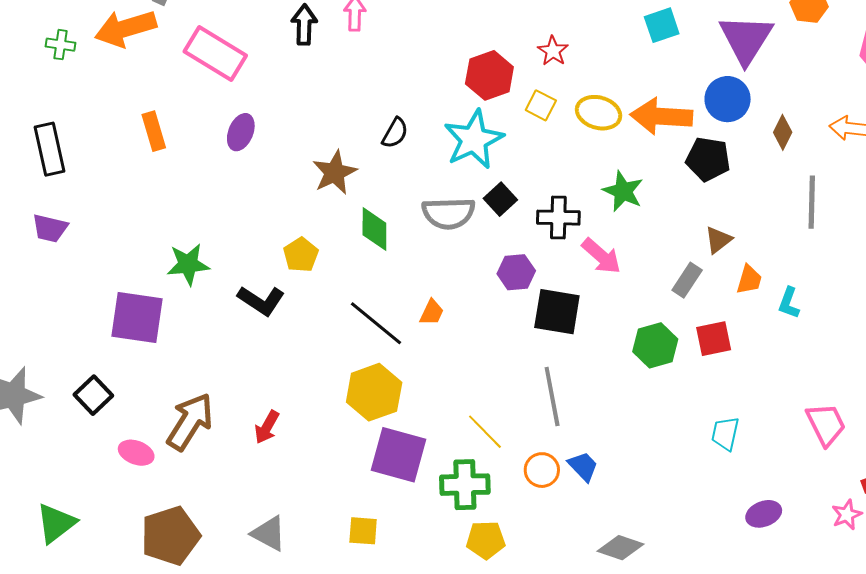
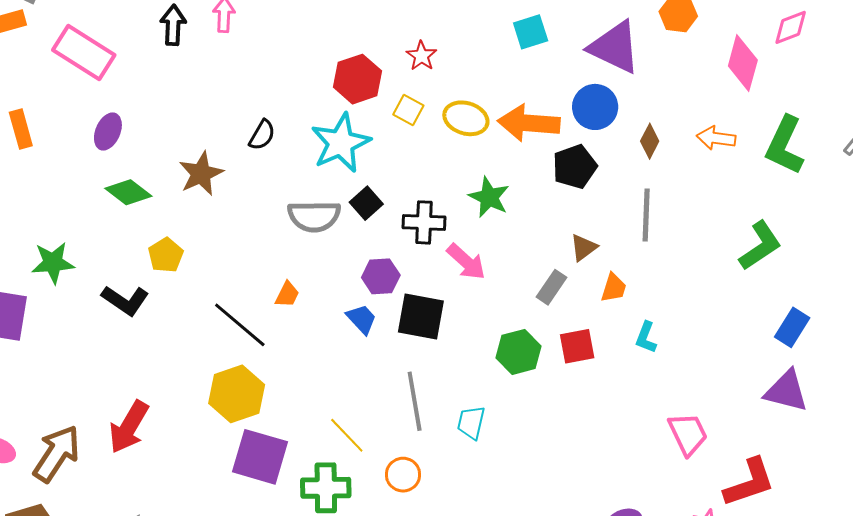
purple triangle: (746, 39) -> (615, 47), turned -38
black pentagon: (708, 159) -> (575, 167), turned -30
gray line: (812, 202) -> (646, 215), moved
green diamond: (374, 229) -> (128, 192), moved, turned -54
cyan L-shape: (789, 303) -> (646, 337), moved
orange trapezoid: (432, 312) -> (287, 294), moved
brown arrow: (190, 422) -> (57, 454), moved
red arrow: (267, 427) -> (129, 427), size x1.6
cyan trapezoid: (725, 434) -> (471, 423), moved
blue trapezoid: (583, 466) -> (362, 319), moved

